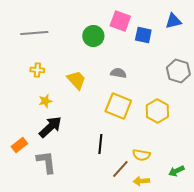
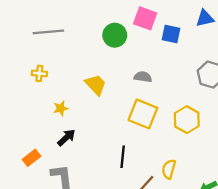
yellow cross: (37, 70) -> (39, 73), moved
black arrow: (50, 127) -> (66, 138), size x0.7
yellow semicircle: (141, 155) -> (169, 169), turned 96

